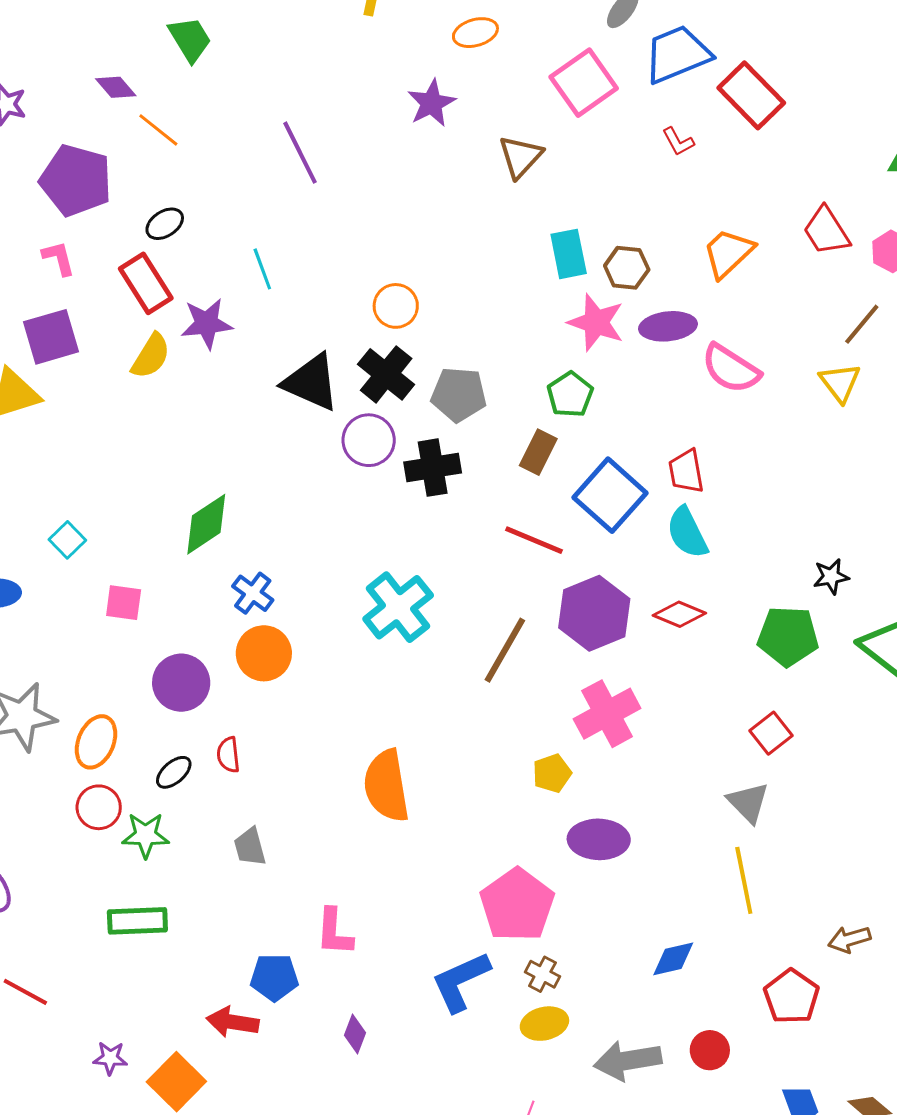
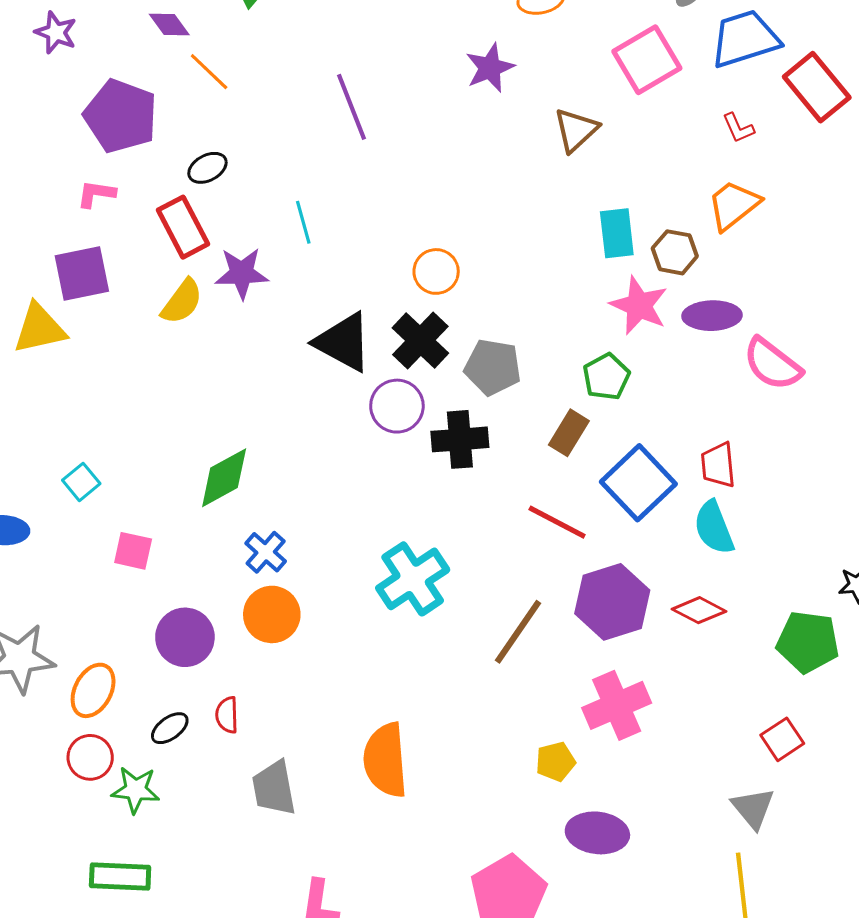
orange trapezoid: (728, 253) -> (734, 205), moved
pink L-shape: (59, 258) -> (96, 194), turned -72
gray trapezoid: (250, 847) -> (274, 788), moved, size x1.4

